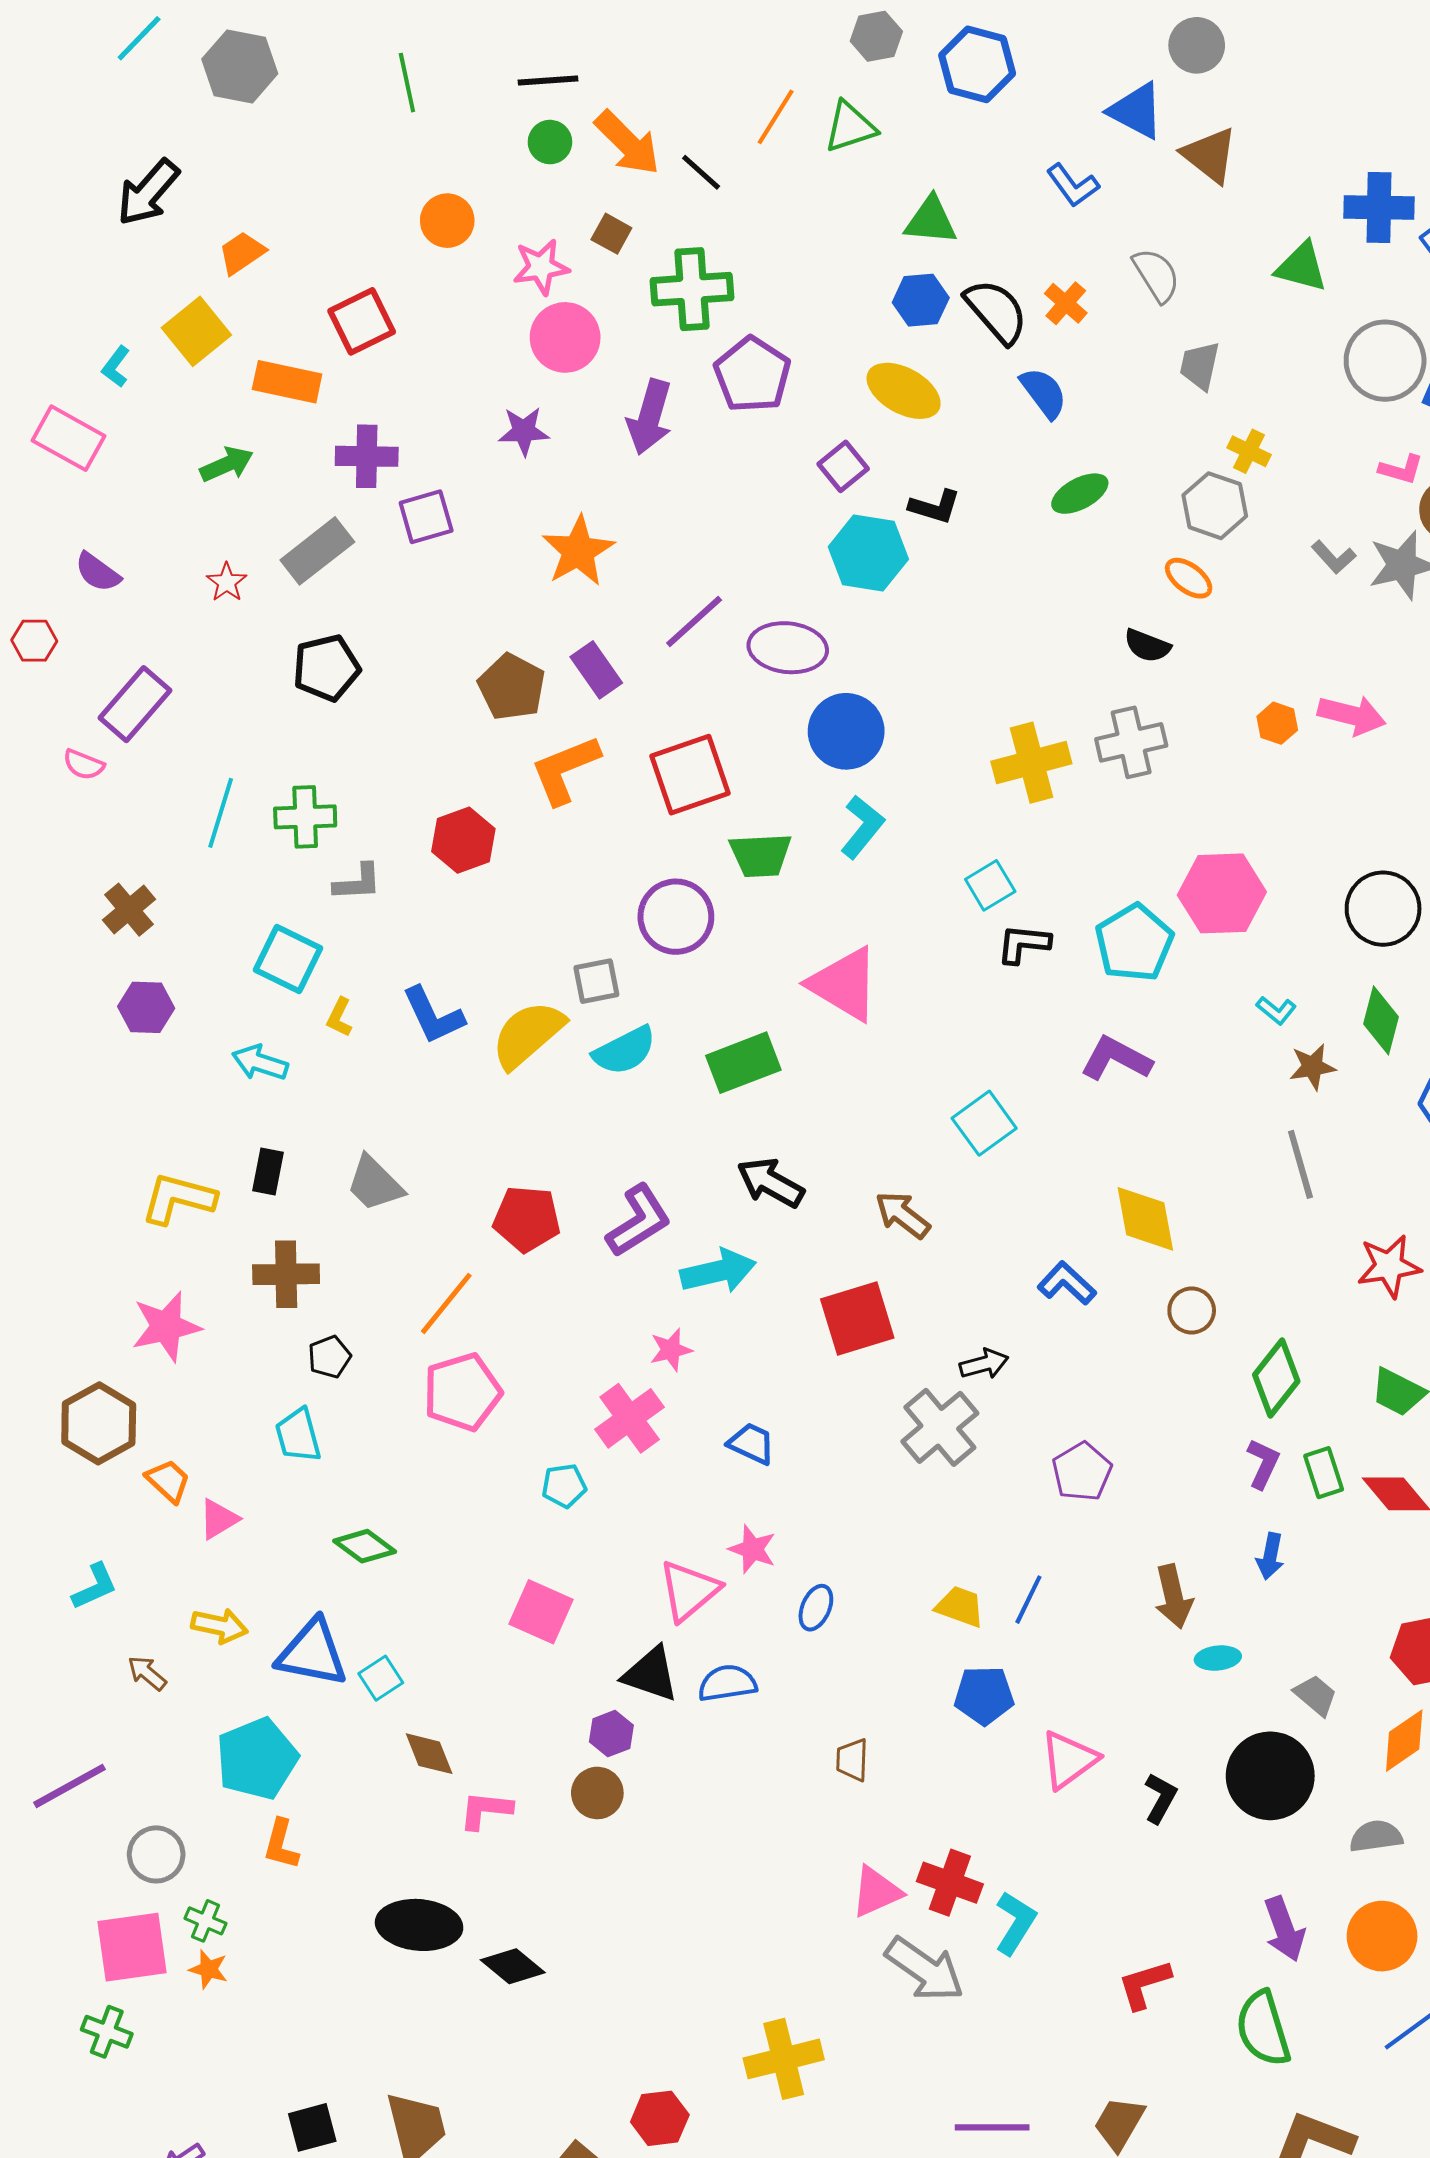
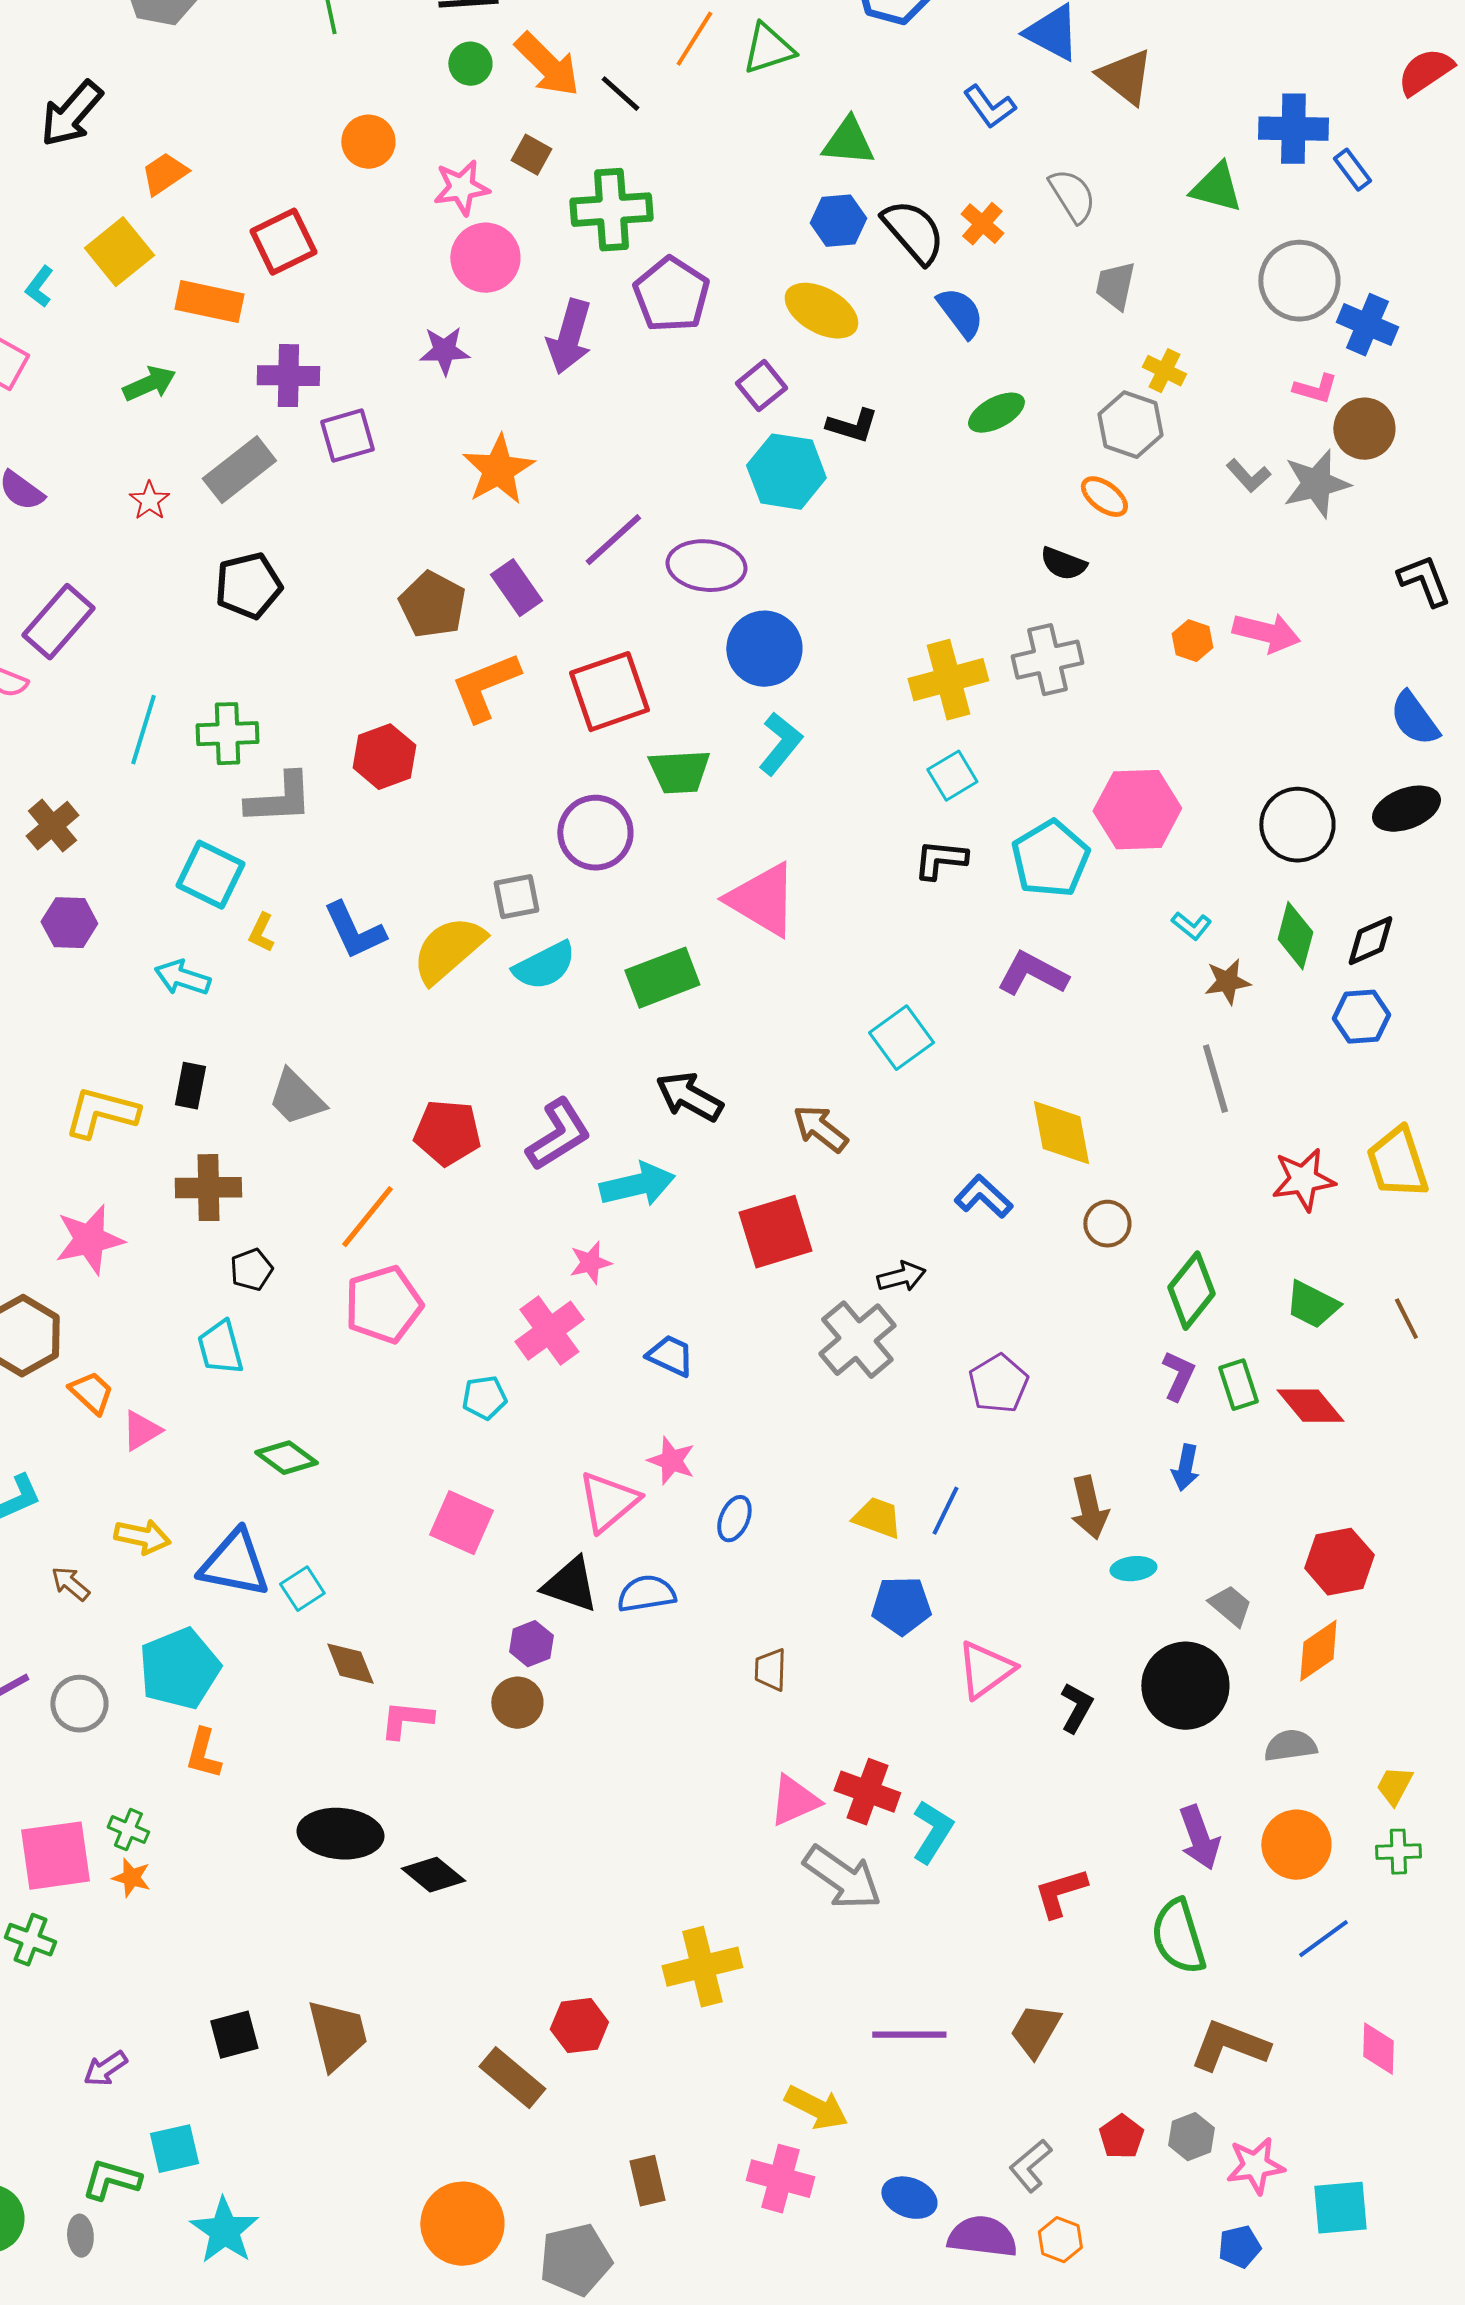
gray L-shape: (358, 882) -> (279, 799), size x1.4
cyan square: (990, 885) -> (952, 776), moved
gray circle: (156, 1854) -> (79, 1704), moved

